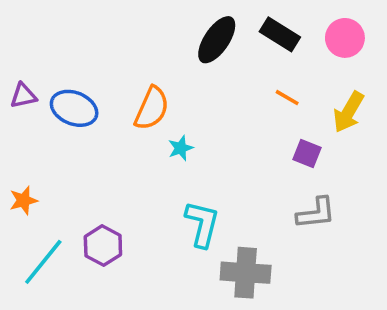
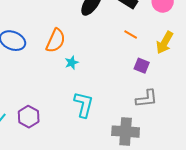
gray cross: (246, 273) -> (126, 132), moved

